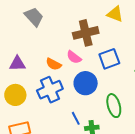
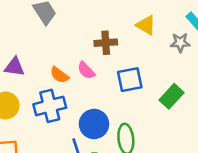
brown cross: (86, 33) -> (106, 43), size x0.7
blue circle: (86, 83) -> (94, 124), moved

